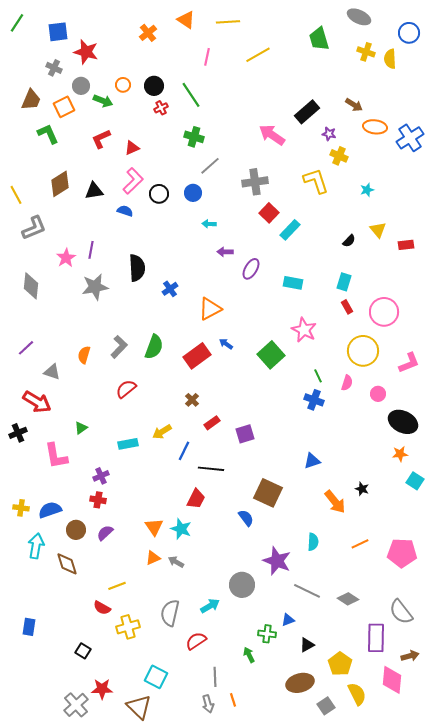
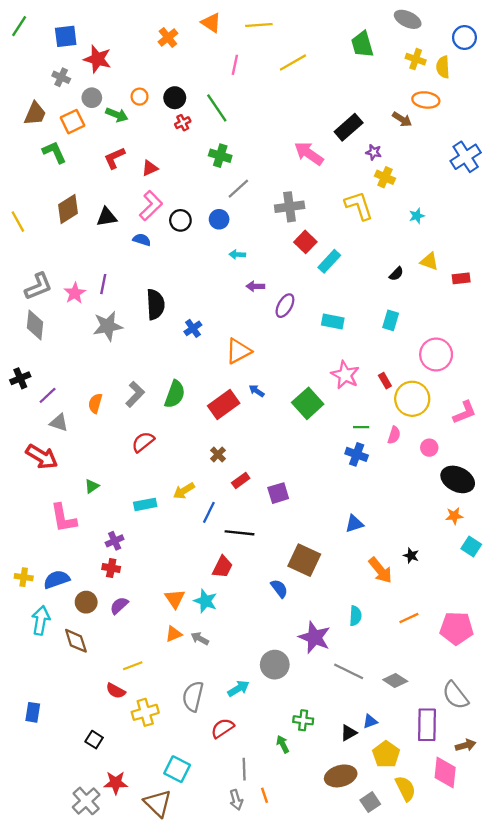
orange ellipse: (375, 127) -> (426, 100), moved
gray L-shape: (34, 228) -> (38, 286), moved
yellow triangle: (378, 230) -> (429, 261), turned -30
red rectangle: (347, 307) -> (385, 381), moved
purple line: (26, 348) -> (48, 395), moved
green line: (318, 376) -> (361, 427), turned -64
black cross: (18, 433) -> (20, 378), moved
blue triangle: (288, 620) -> (370, 721), moved

